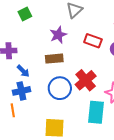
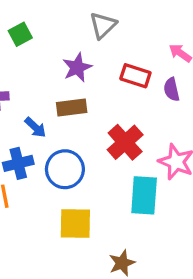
blue arrow: (23, 71) -> (35, 127), moved
blue circle: (60, 88) -> (65, 169), moved

